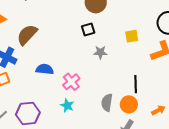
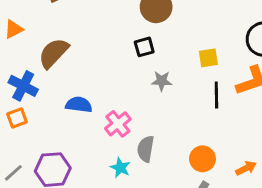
black line: (136, 84) -> (216, 95), moved
gray semicircle: (107, 103) -> (146, 149), moved
cyan star: (67, 105) -> (120, 168), moved

